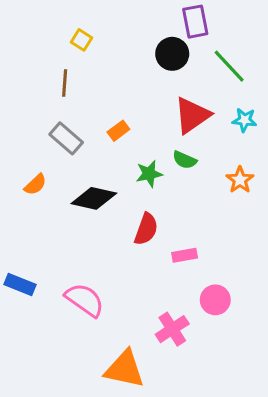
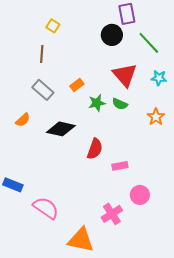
red triangle: (192, 115) -> (125, 75), turned -36
green star: (149, 174) -> (97, 103), moved
pink semicircle: (85, 300) -> (46, 208), moved

